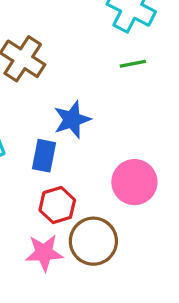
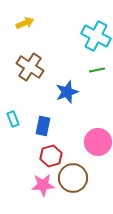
blue star: (72, 120) -> (67, 92), moved

